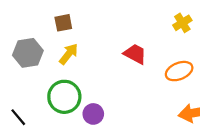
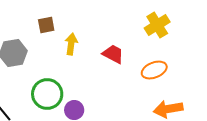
yellow cross: (182, 23) -> (157, 25), size x1.4
yellow arrow: (69, 54) -> (71, 44), moved, turned -30

